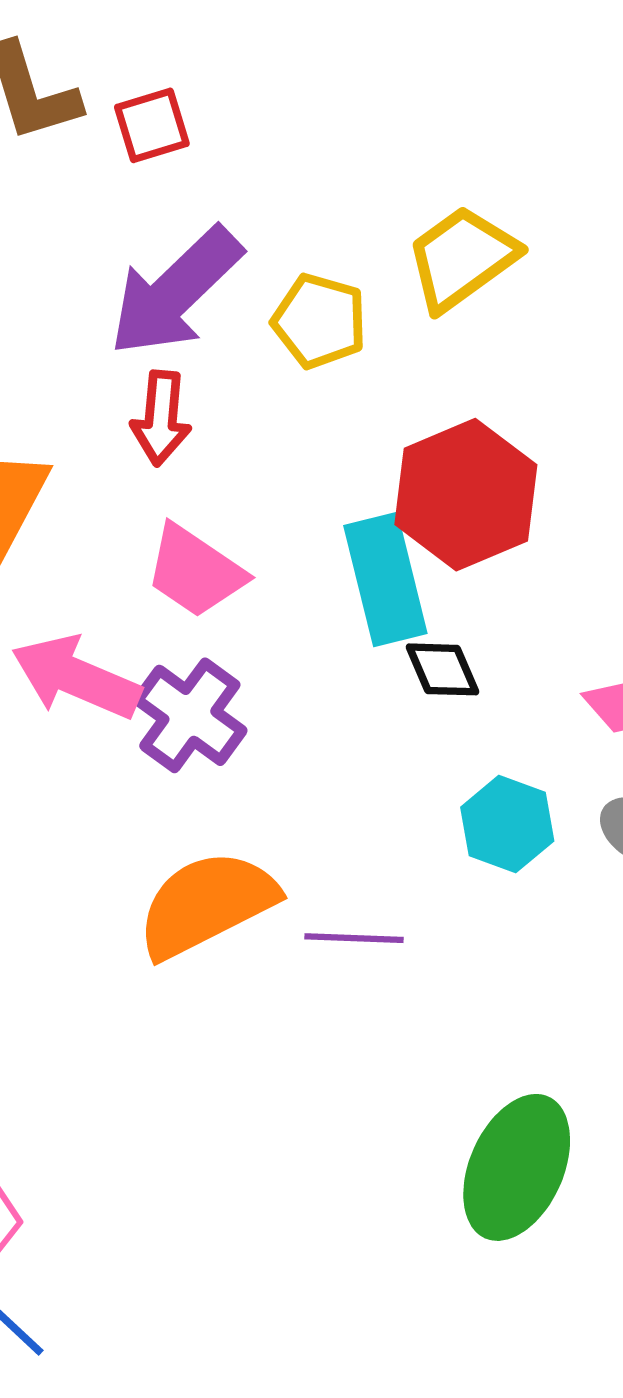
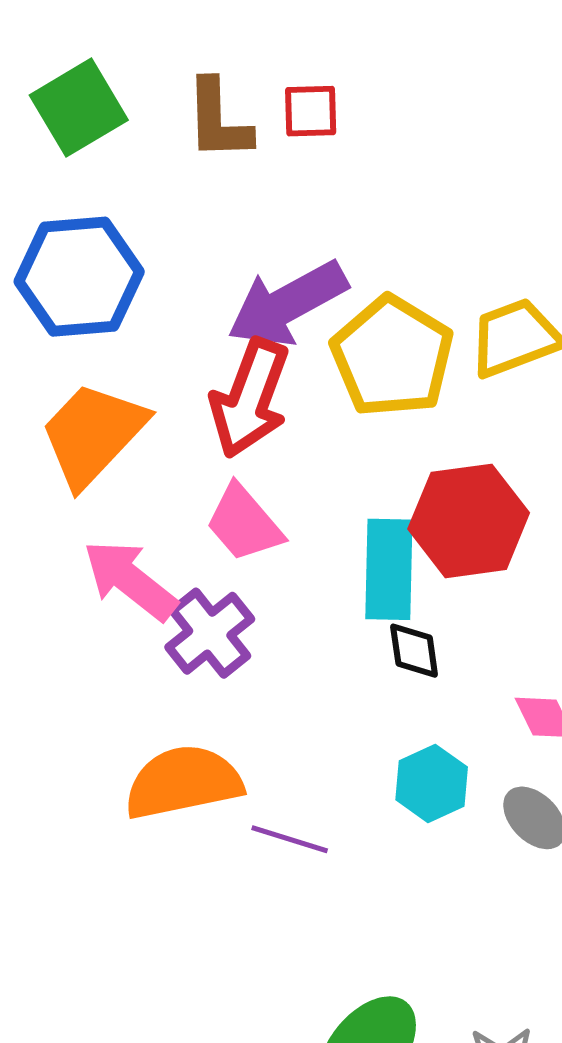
red square: (152, 125) -> (311, 111), moved
yellow pentagon: (319, 321) -> (392, 357), size x1.6
red arrow: (161, 418) -> (250, 398), size x1.6

